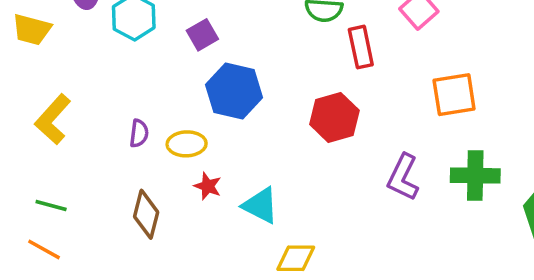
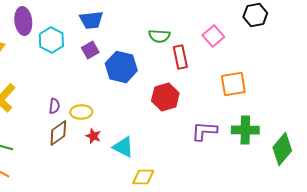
blue hexagon: (234, 91) -> (121, 67), moved
purple L-shape: (403, 177) -> (204, 131), turned 68
brown diamond: (146, 214) -> (58, 133), moved, turned 40

